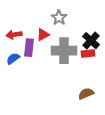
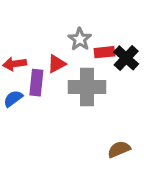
black cross: (91, 41) -> (126, 58), moved
red rectangle: (88, 54) -> (104, 52), moved

